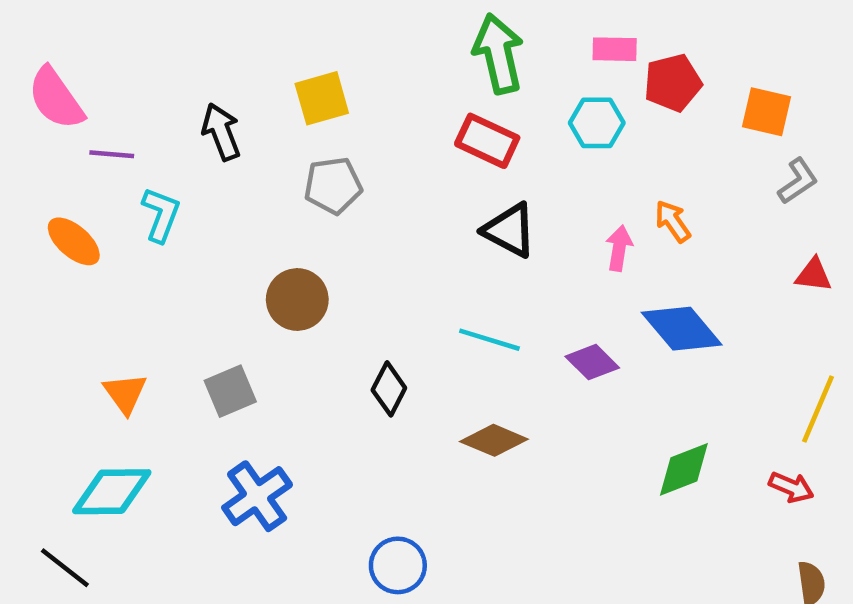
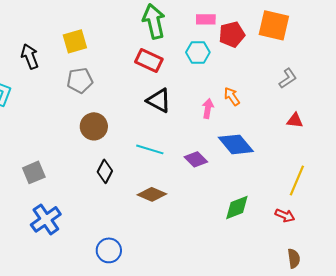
orange square: (767, 112) -> (274, 25), moved, size x1.4
brown circle: (297, 299) -> (94, 126), moved

